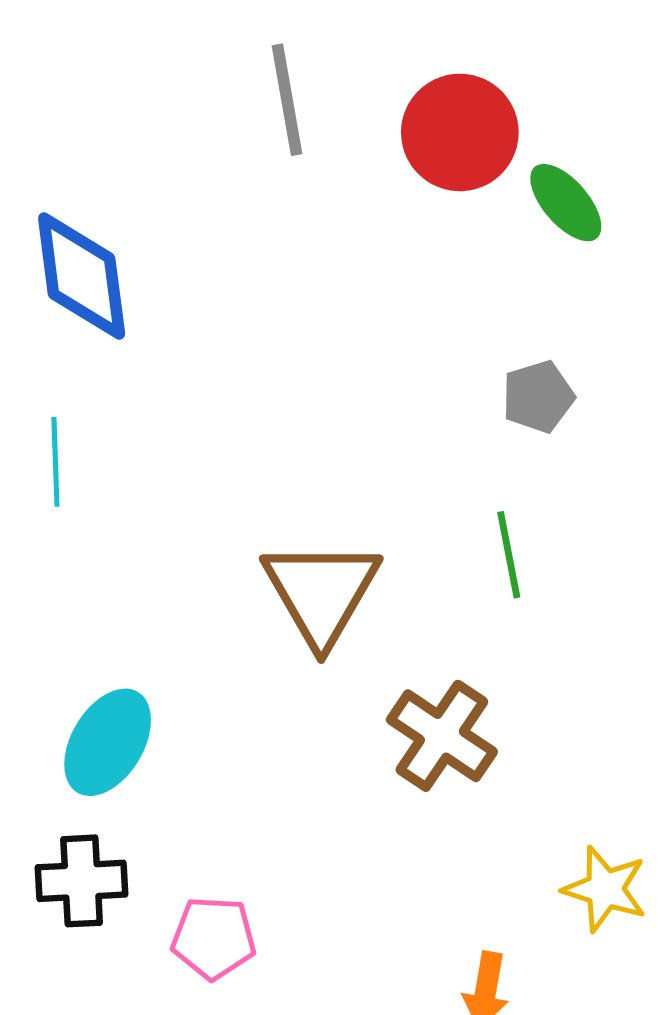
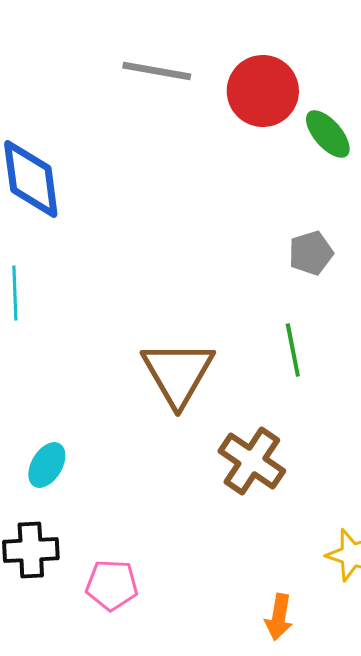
gray line: (287, 100) -> (157, 71), turned -70
cyan ellipse: (108, 742) -> (47, 465), size x0.7

